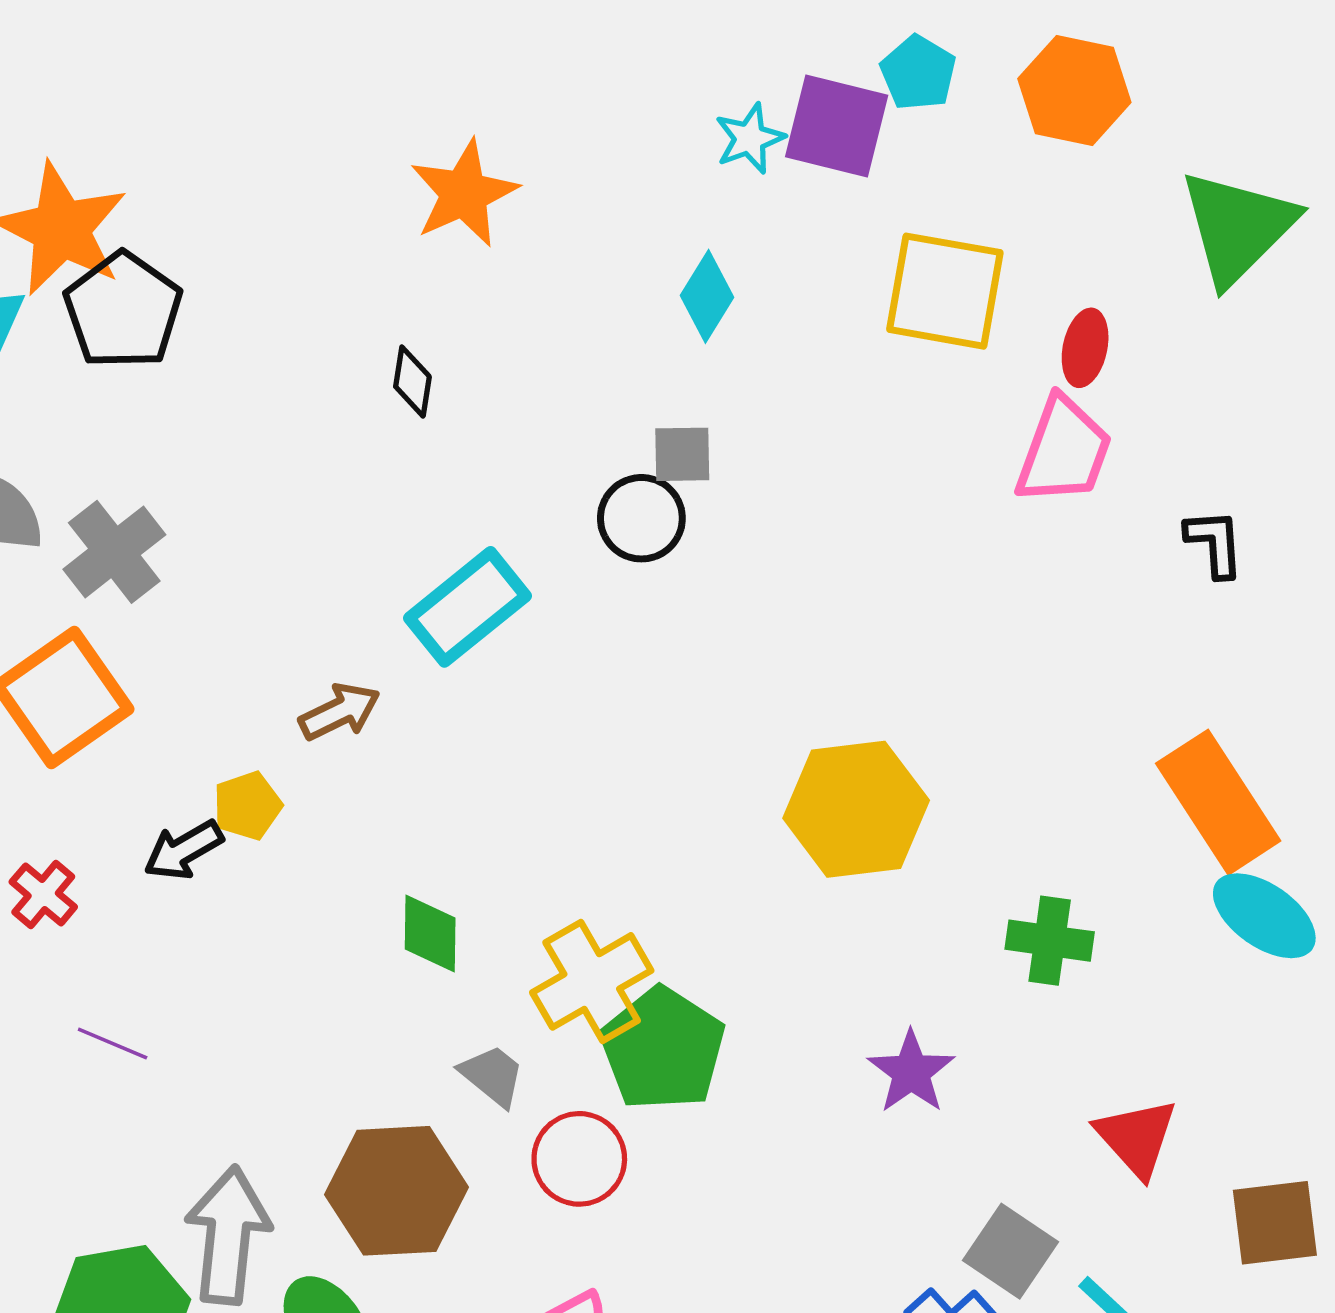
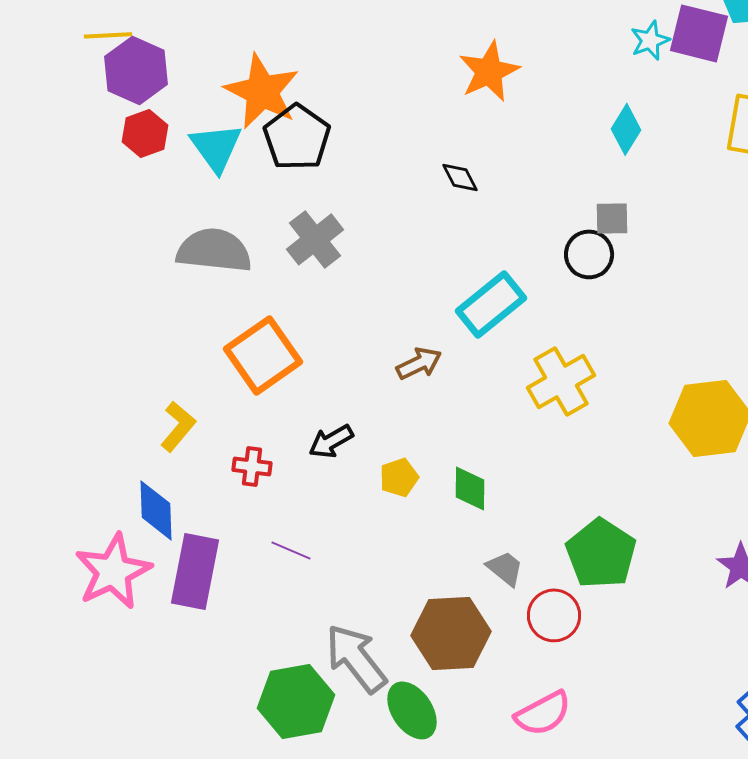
black diamond: (412, 382) -> (460, 177), turned -36
gray cross: (114, 552) -> (315, 239), moved
yellow pentagon: (247, 806) -> (399, 477), moved
red cross: (43, 894) -> (252, 466), turned -33
yellow cross: (592, 981) -> (561, 381), moved
gray arrow: (228, 1235) -> (356, 658), turned -44

